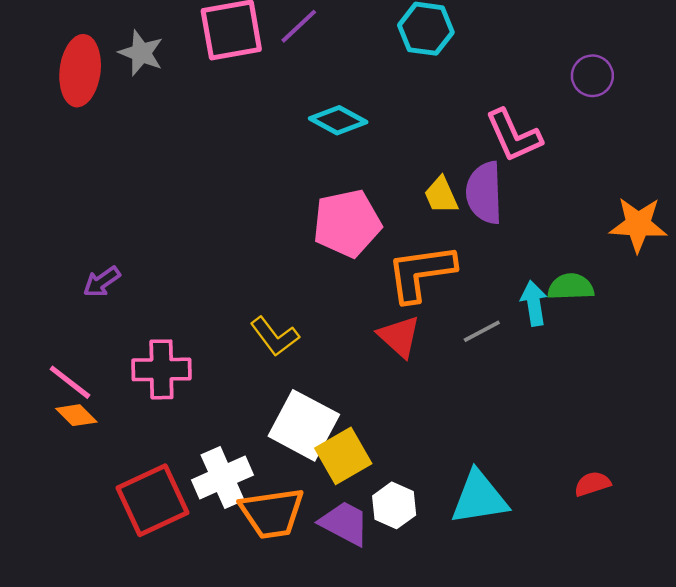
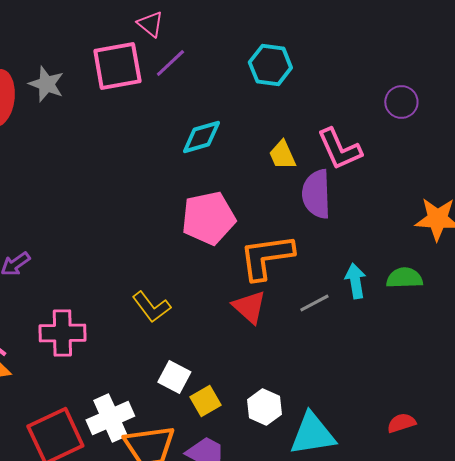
cyan diamond: (338, 120) -> (201, 137), turned -45
yellow trapezoid: (441, 195) -> (282, 155), moved
green semicircle: (571, 287) -> (404, 278), moved
white square: (304, 425) -> (174, 377), size x0.6
yellow square: (343, 456) -> (205, 401), size x0.7
white hexagon: (394, 505) -> (264, 407), moved

